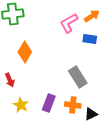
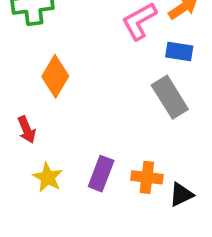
gray rectangle: (78, 77) -> (170, 97), moved

